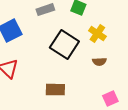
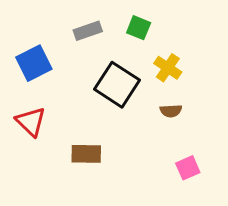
brown rectangle: (55, 90) -> (86, 154), moved

